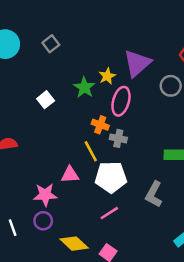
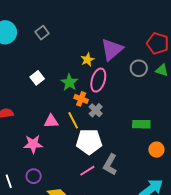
green star: (84, 87) -> (69, 82), moved
gray cross: (118, 138) -> (96, 110), turned 32
pink triangle: (70, 175) -> (51, 121), moved
gray L-shape: (154, 194) -> (110, 165), moved
pink star: (45, 195) -> (33, 144), moved

